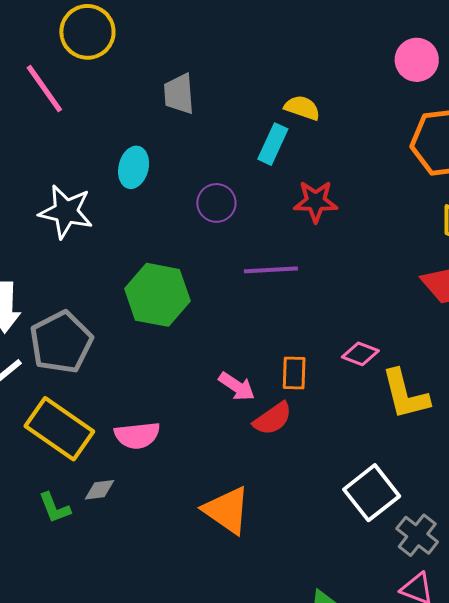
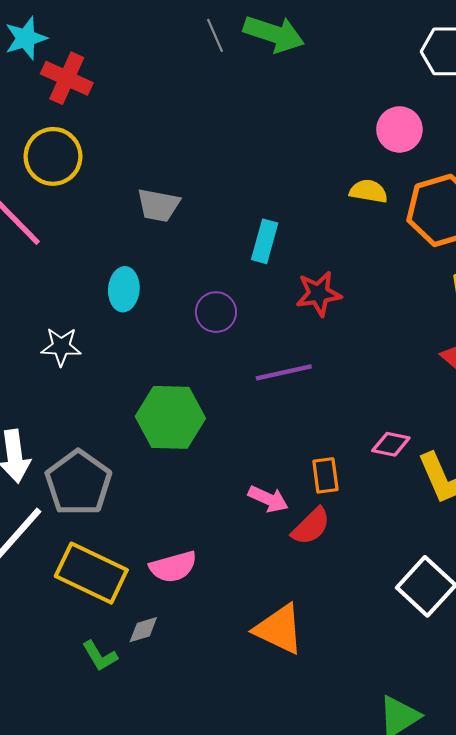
gray trapezoid: (179, 94) -> (158, 205), turned -66
yellow semicircle: (302, 108) -> (368, 191), moved
white star: (66, 212) -> (61, 347), size x0.7

